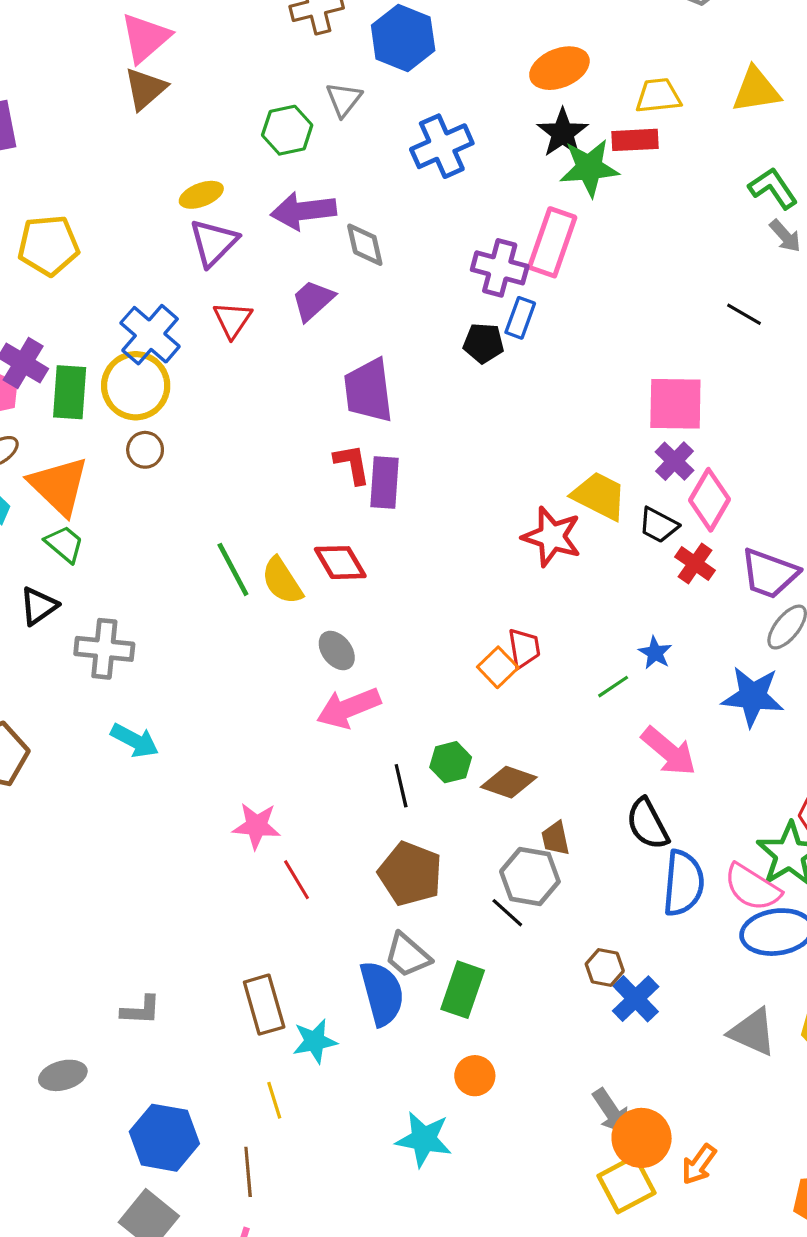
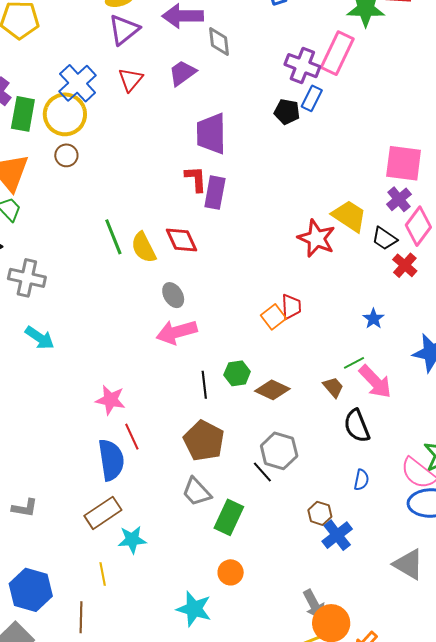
green line: (613, 687) -> (354, 363), moved
brown trapezoid: (555, 838) -> (333, 387), moved, turned 145
blue semicircle: (683, 883) -> (361, 480), moved, size x0.5
blue semicircle: (382, 993) -> (111, 460), moved
brown rectangle: (264, 1005) -> (103, 513), turned 66

